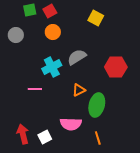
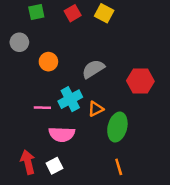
red square: (50, 11) -> (73, 13), moved
yellow square: (96, 18) -> (104, 13), moved
orange circle: (53, 32) -> (48, 62), moved
cyan cross: (52, 67) -> (70, 99), moved
pink semicircle: (71, 124) -> (62, 134), moved

